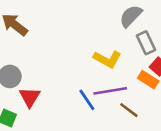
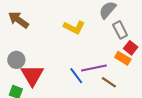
yellow L-shape: (107, 59) -> (74, 27), moved
red triangle: (30, 97) -> (32, 75), size x1.4

